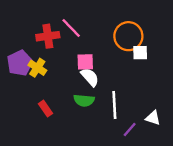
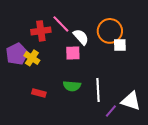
white semicircle: (90, 77) -> (81, 37), moved
red rectangle: (46, 109) -> (39, 93), turned -40
white triangle: (153, 118) -> (131, 101), size x1.5

